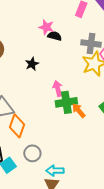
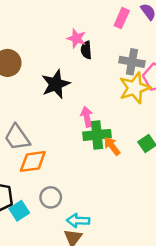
black semicircle: (55, 36) -> (86, 50), turned -112
black star: (32, 64) -> (56, 84), size x1.6
orange diamond: (17, 126) -> (33, 161), turned 60

